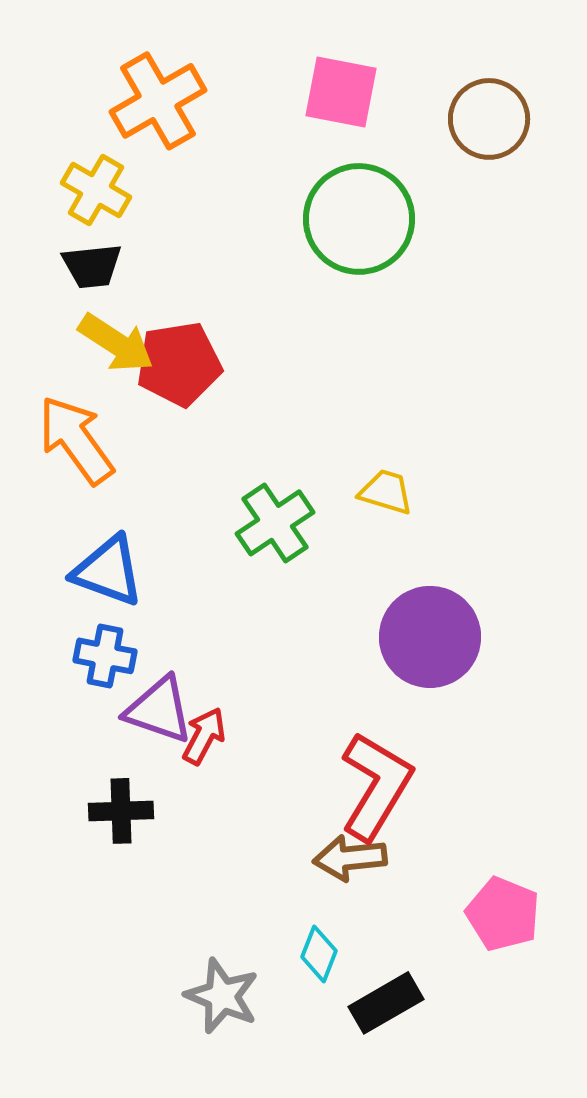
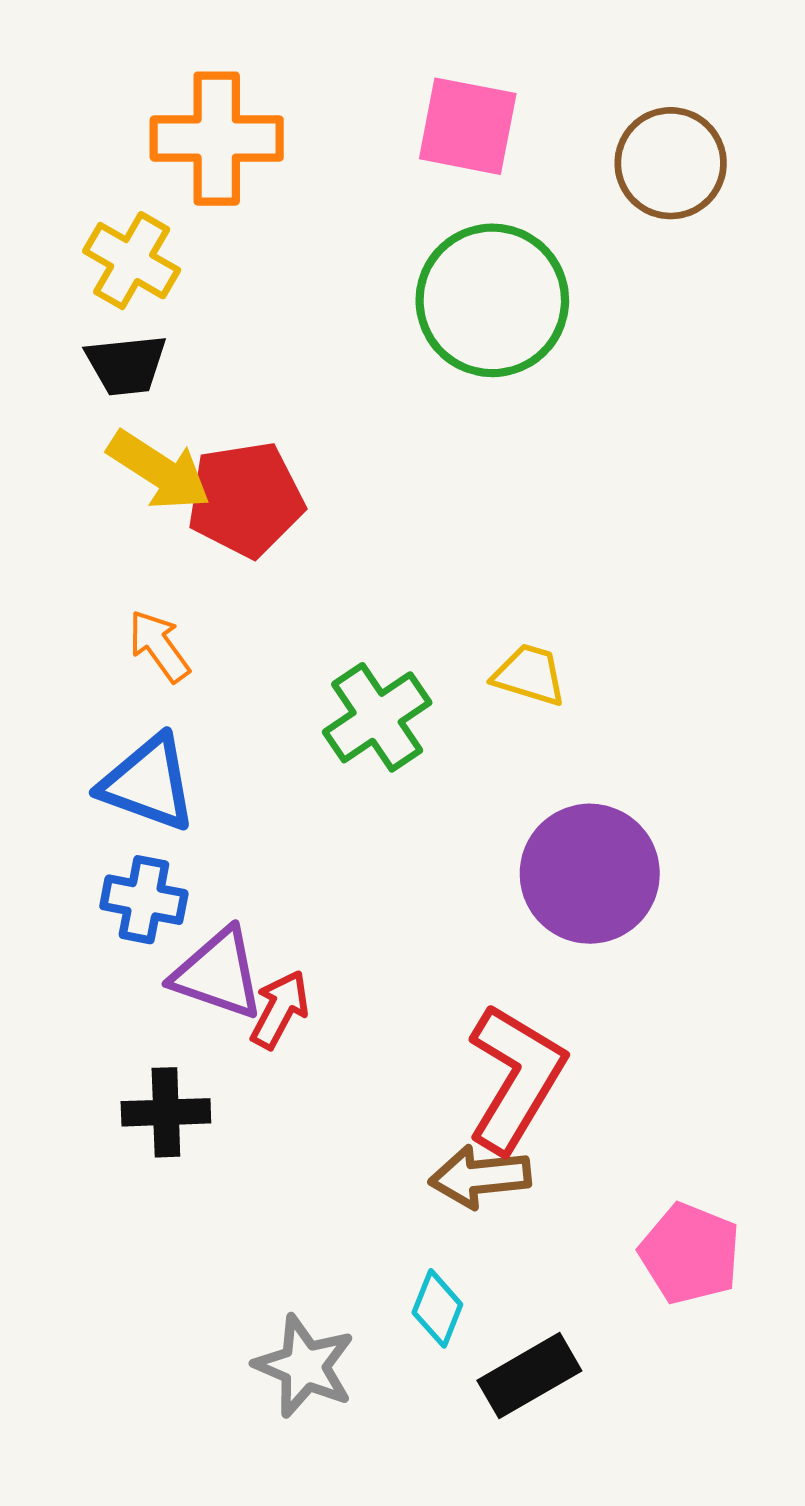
orange cross: (158, 101) -> (217, 139), turned 30
orange arrow: (76, 440) -> (159, 646), moved, size x0.6

